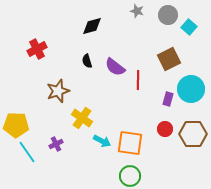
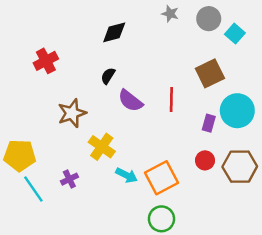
black semicircle: (87, 61) -> (108, 76), turned 48
purple semicircle: (115, 67) -> (130, 101), moved
orange square: (130, 143) -> (161, 178), turned -36

